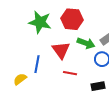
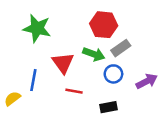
red hexagon: (72, 19) -> (104, 25), moved

